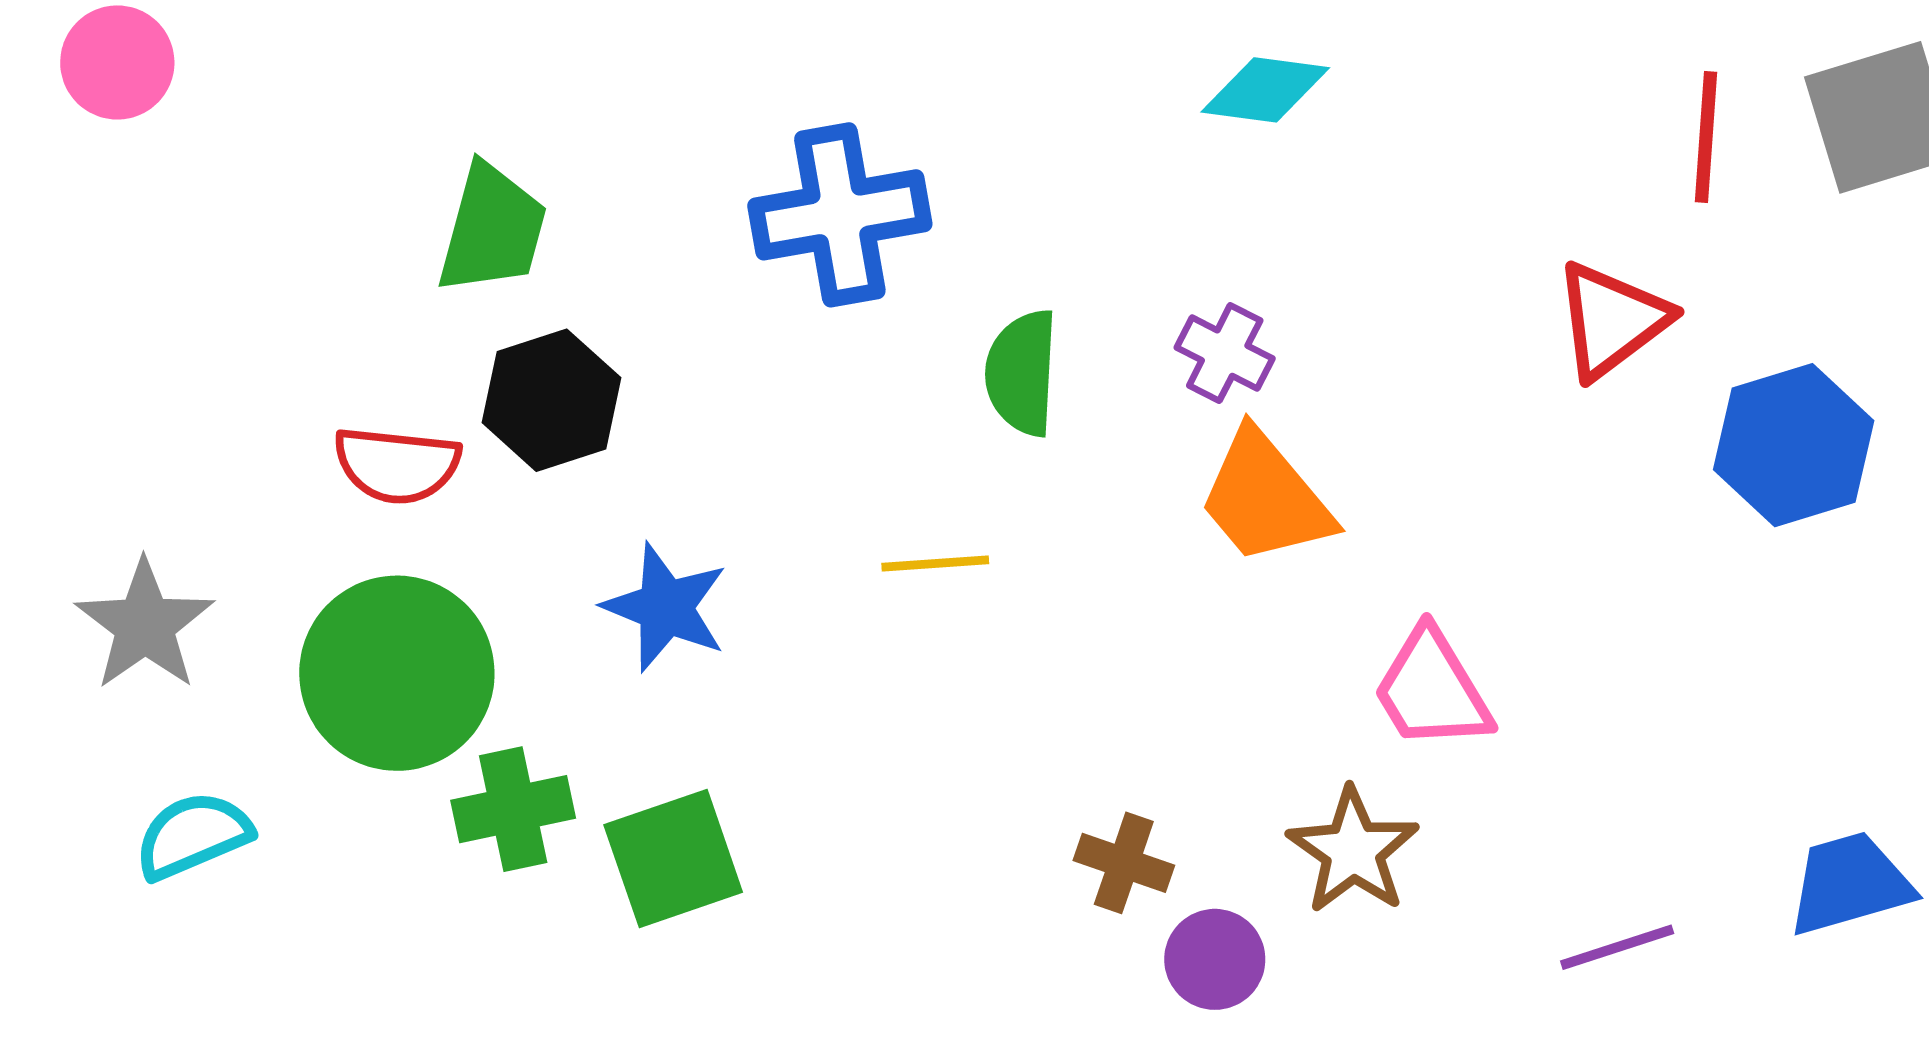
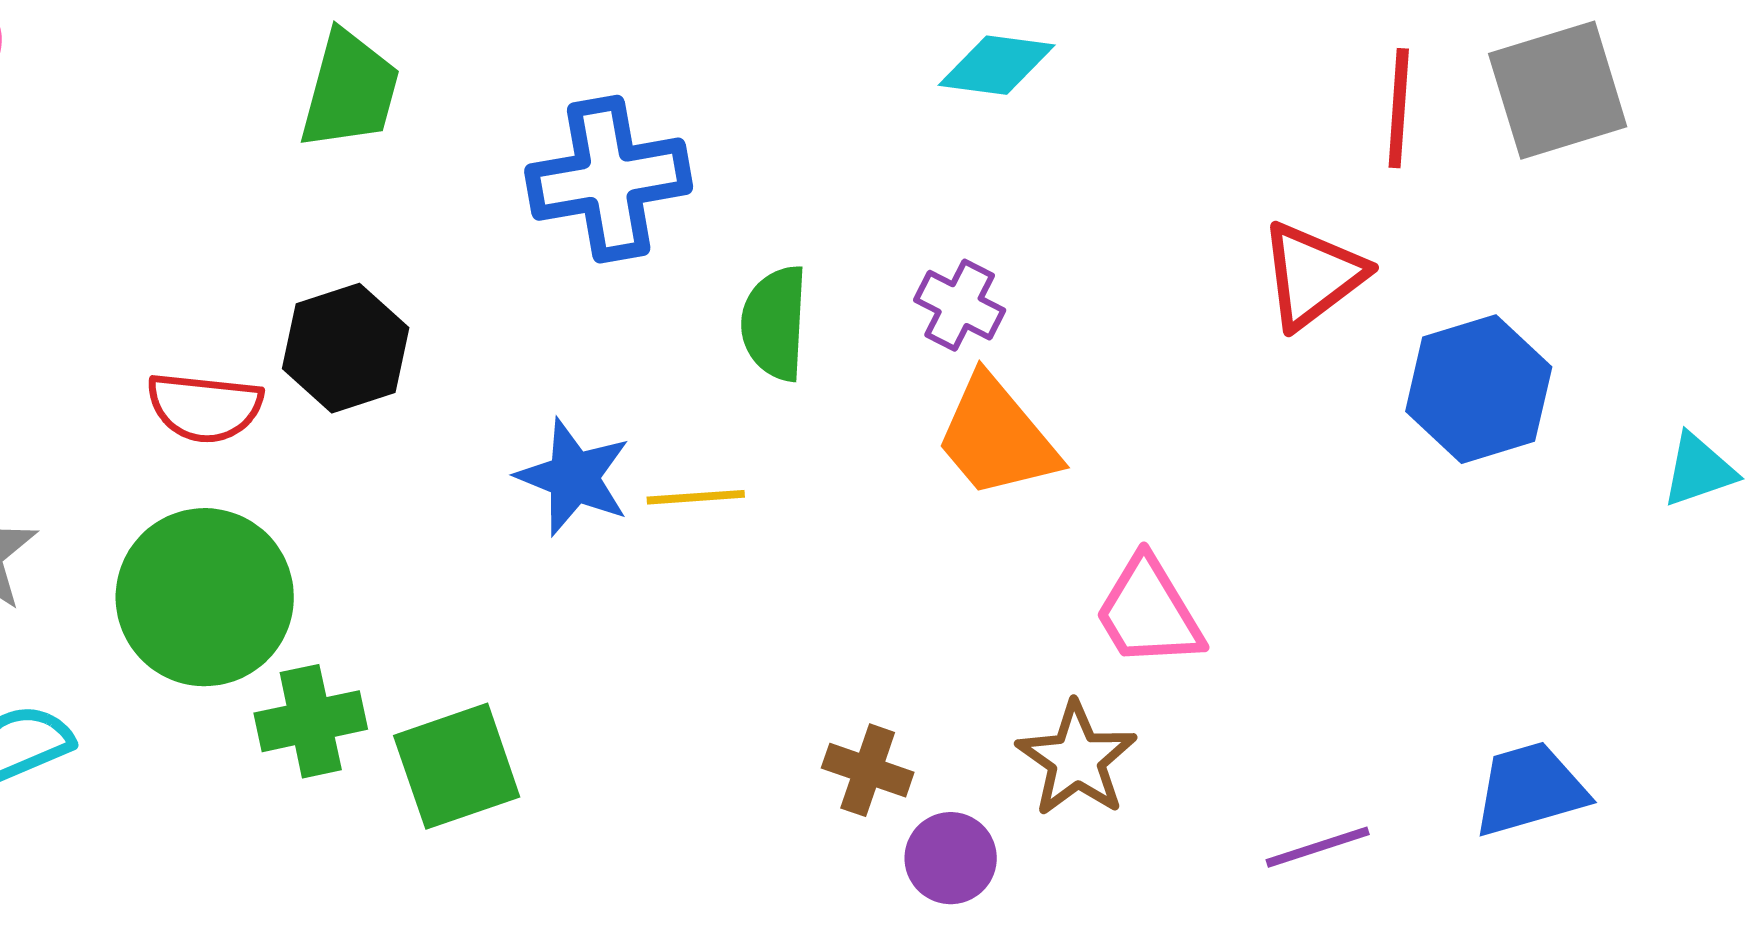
green trapezoid: (492, 229) -> (350, 90), moved
blue star: (666, 607) -> (574, 477), moved

